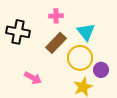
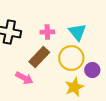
pink cross: (56, 16) -> (47, 32), moved
brown rectangle: (56, 43) -> (39, 57), moved

